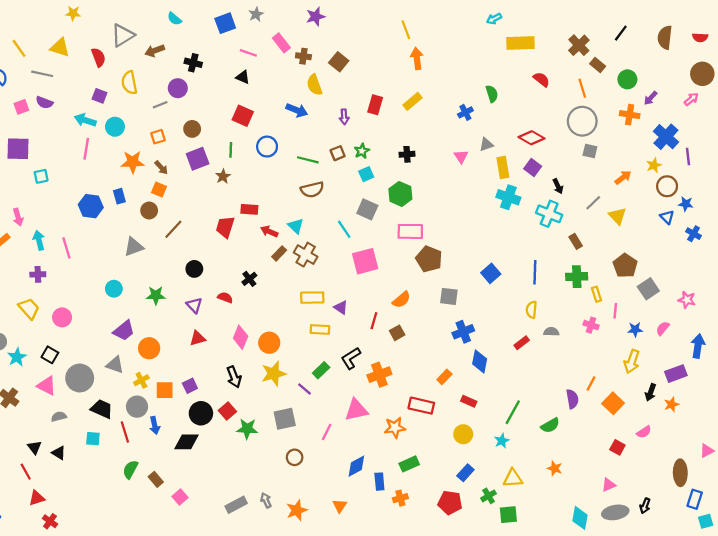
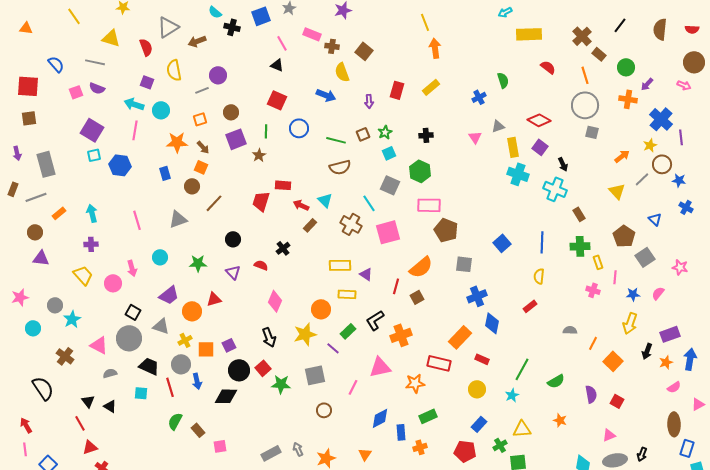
pink rectangle: (281, 43) -> (312, 34), turned -30
yellow line: (19, 48) -> (74, 16), moved
pink line: (248, 53) -> (282, 43), turned 42
black cross: (193, 63) -> (232, 27), moved
pink arrow: (691, 99) -> (684, 85), turned 64
purple square: (18, 149) -> (92, 130), moved, turned 30
gray line: (593, 203) -> (642, 179), moved
blue hexagon: (91, 206) -> (120, 165), moved
pink arrow: (18, 217) -> (132, 268), moved
blue triangle: (667, 217) -> (655, 219), moved
pink line: (66, 248) -> (137, 220), moved
brown cross: (306, 255) -> (351, 224), moved
orange semicircle: (401, 300) -> (421, 267), size x1.4
gray semicircle: (551, 332) -> (570, 330), moved
red triangle: (198, 338) -> (214, 299), moved
orange circle: (269, 343) -> (321, 309), moved
blue arrow: (698, 346) -> (690, 359), moved
black square: (50, 355) -> (133, 312), moved
orange rectangle: (444, 377) -> (460, 337), size x1.6
purple semicircle: (572, 399) -> (591, 394), moved
pink semicircle: (644, 432) -> (674, 387), moved
pink square: (180, 497) -> (220, 446), turned 32

